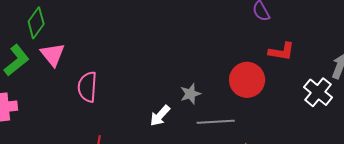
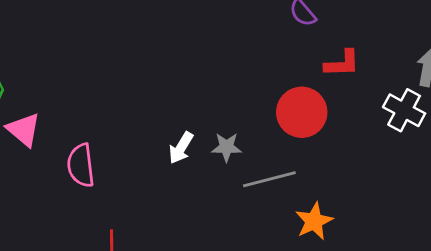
gray star: (190, 94) -> (227, 147), turned 30
white arrow: (160, 116) -> (181, 148), moved

